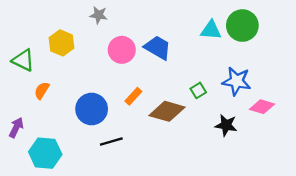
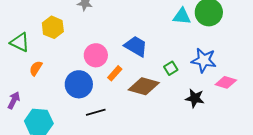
blue trapezoid: (158, 48) -> (136, 46), moved
pink circle: (122, 50) -> (96, 55), moved

